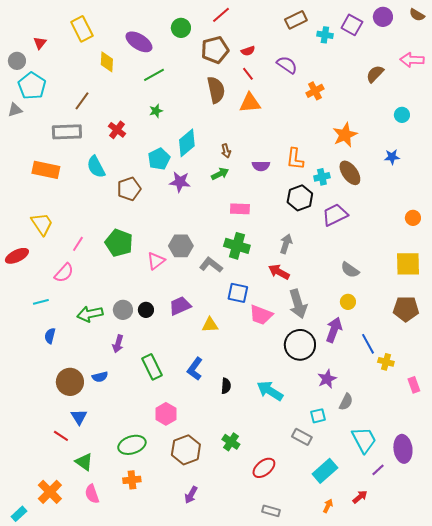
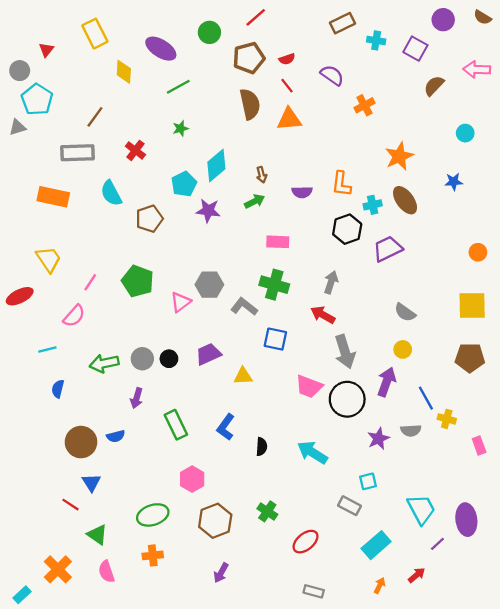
purple square: (352, 25) -> (415, 49), moved
pink trapezoid: (261, 315) -> (309, 386), moved
gray semicircle: (346, 402) -> (411, 430), moved, turned 60

